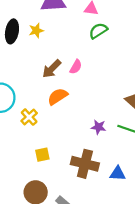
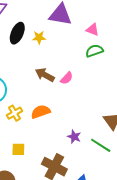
brown arrow: (52, 69) -> (45, 75), turned 60
orange semicircle: (58, 97) -> (41, 112), moved

